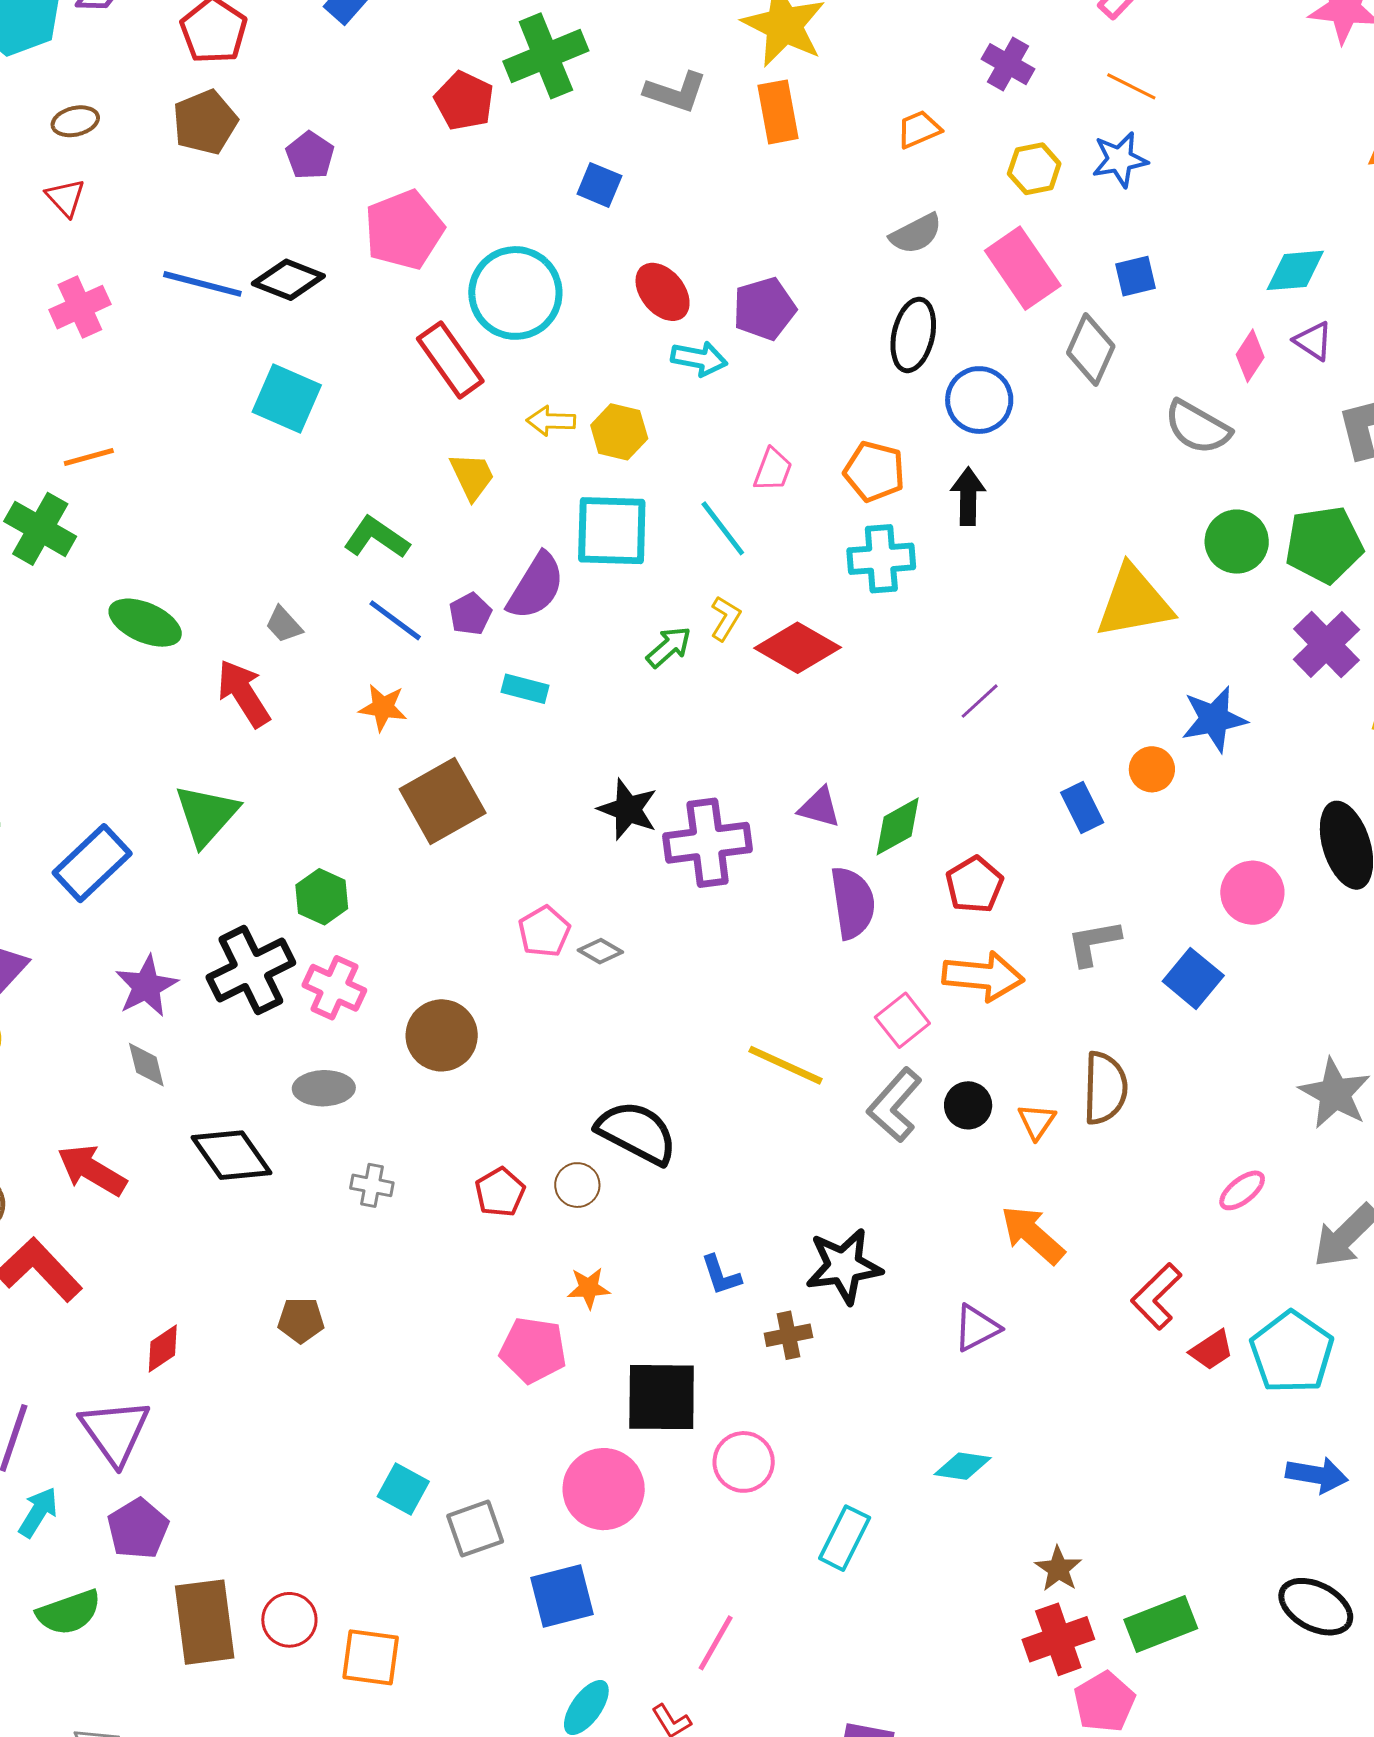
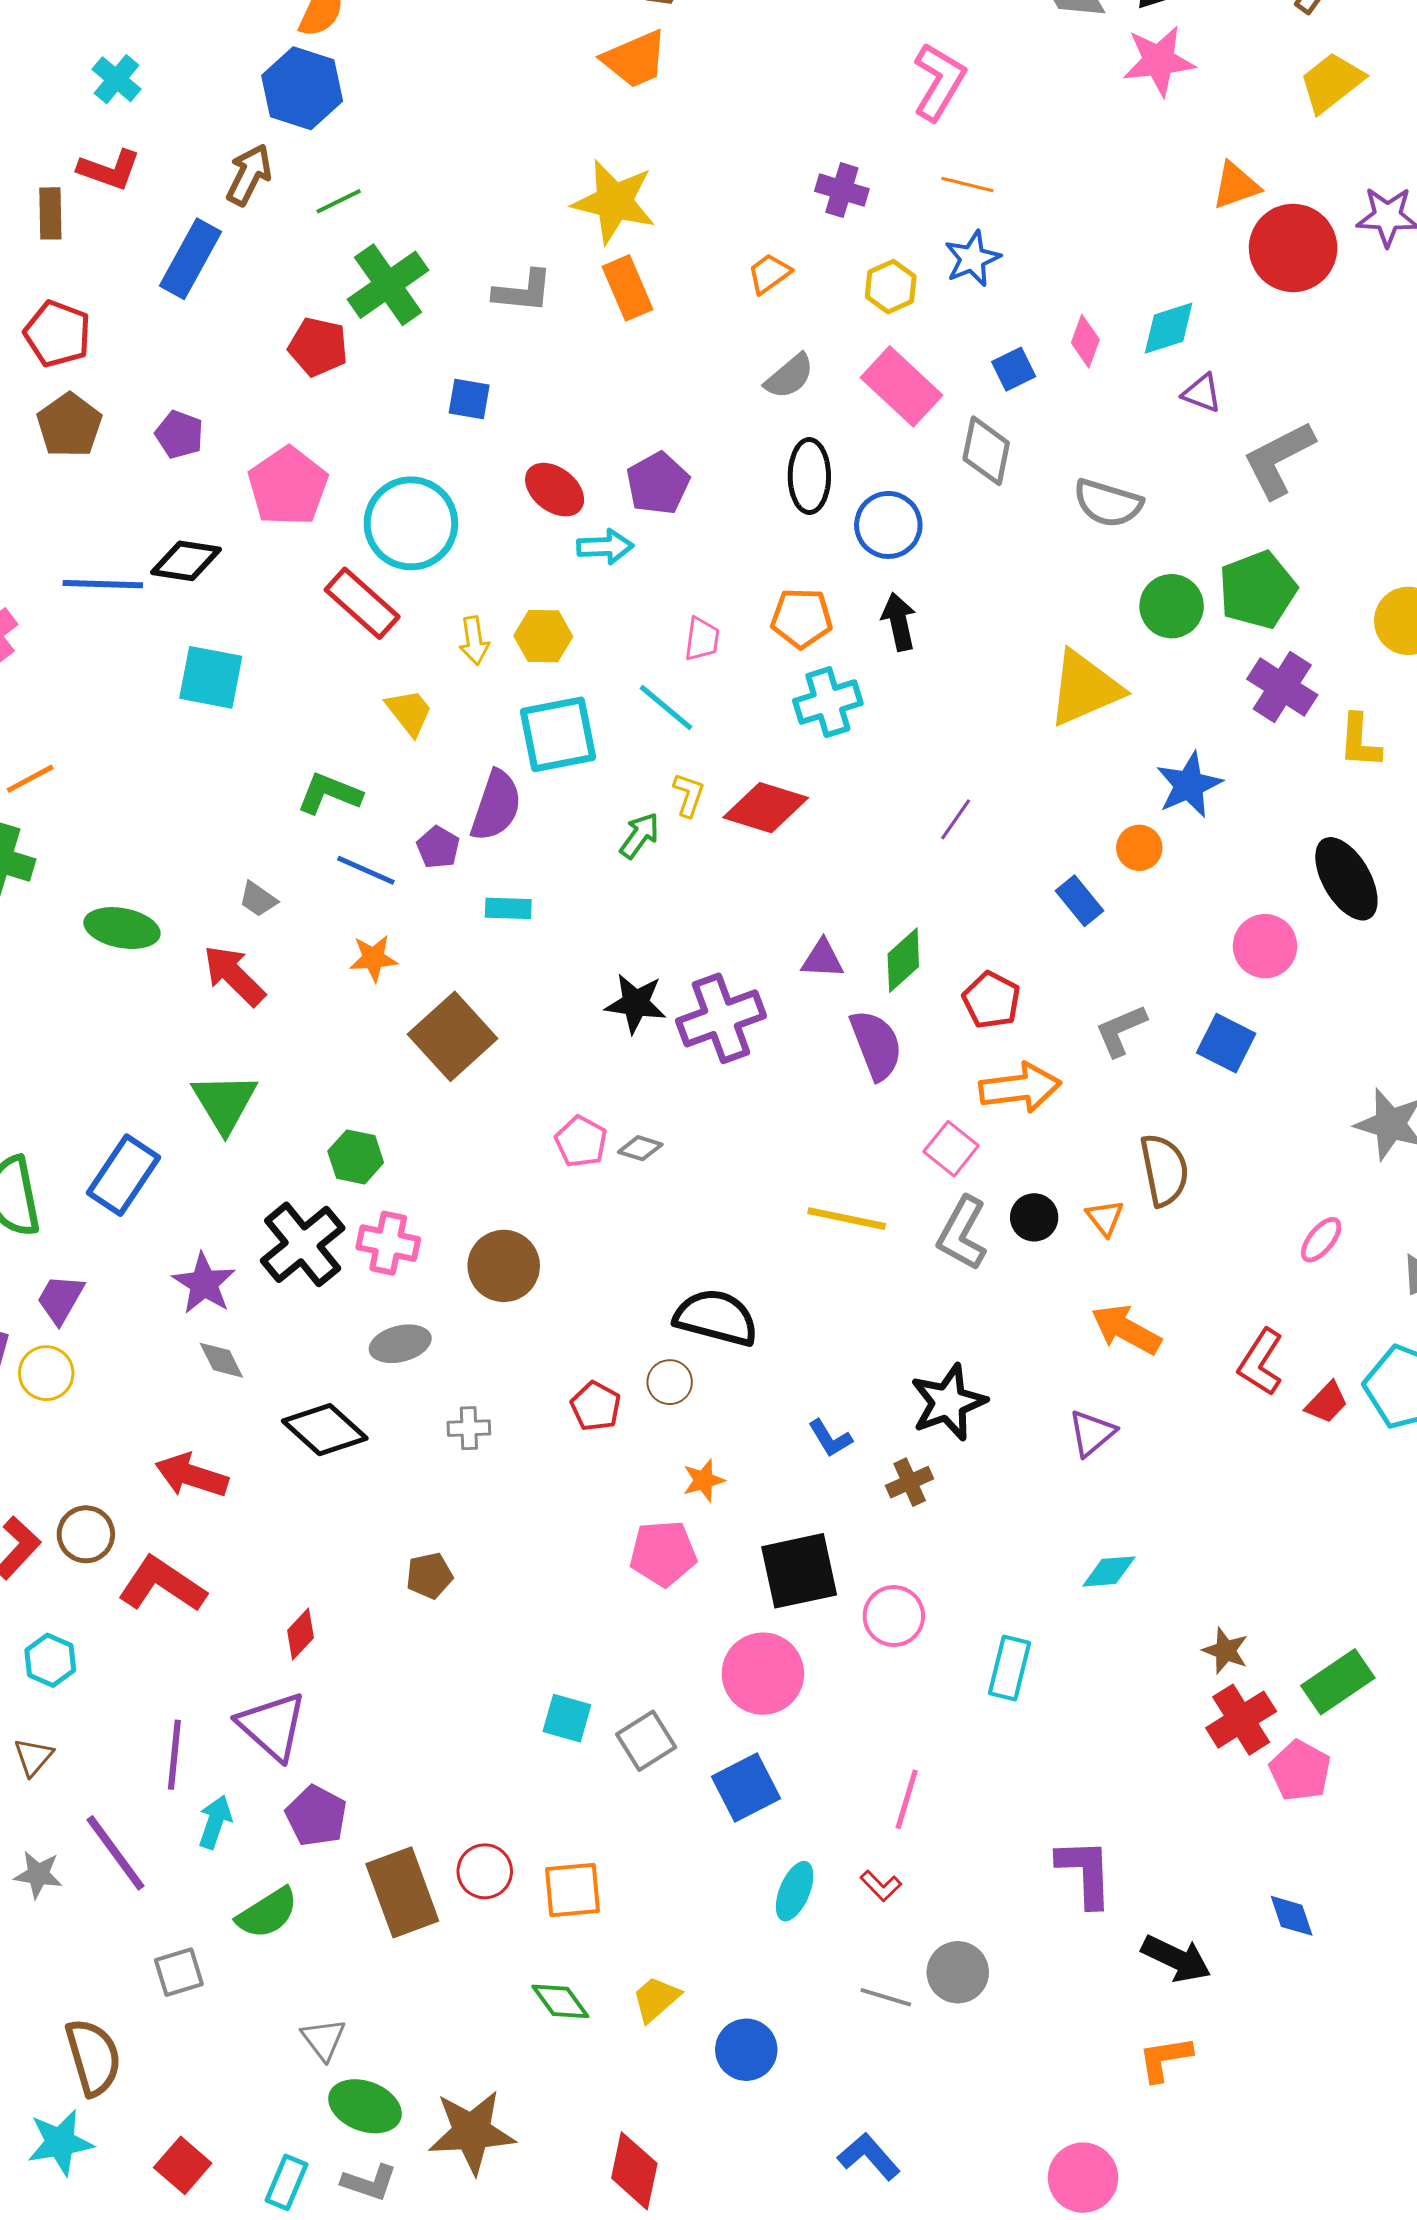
pink diamond: (1250, 356) -> (1085, 341), moved
yellow arrow: (551, 421) -> (474, 641), turned -87

